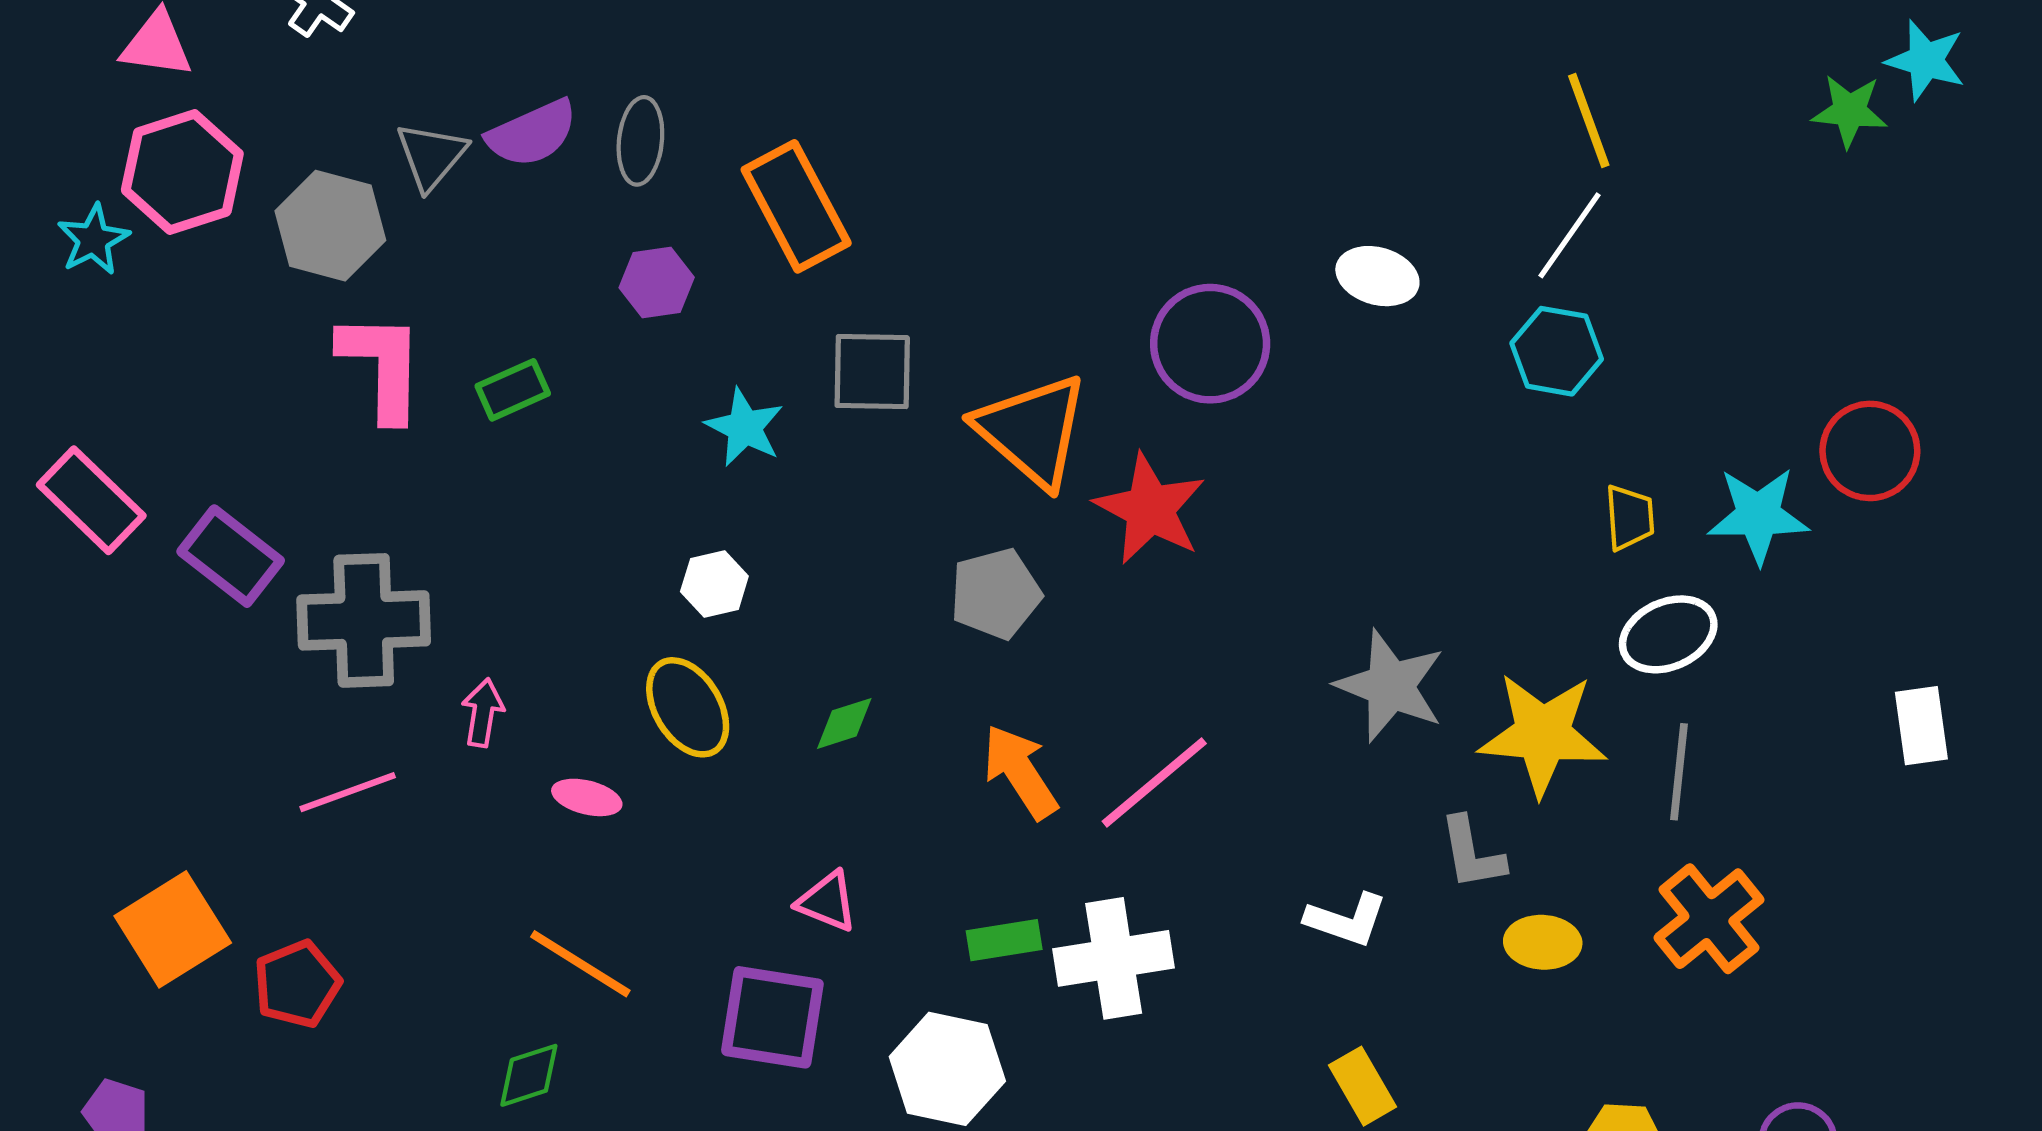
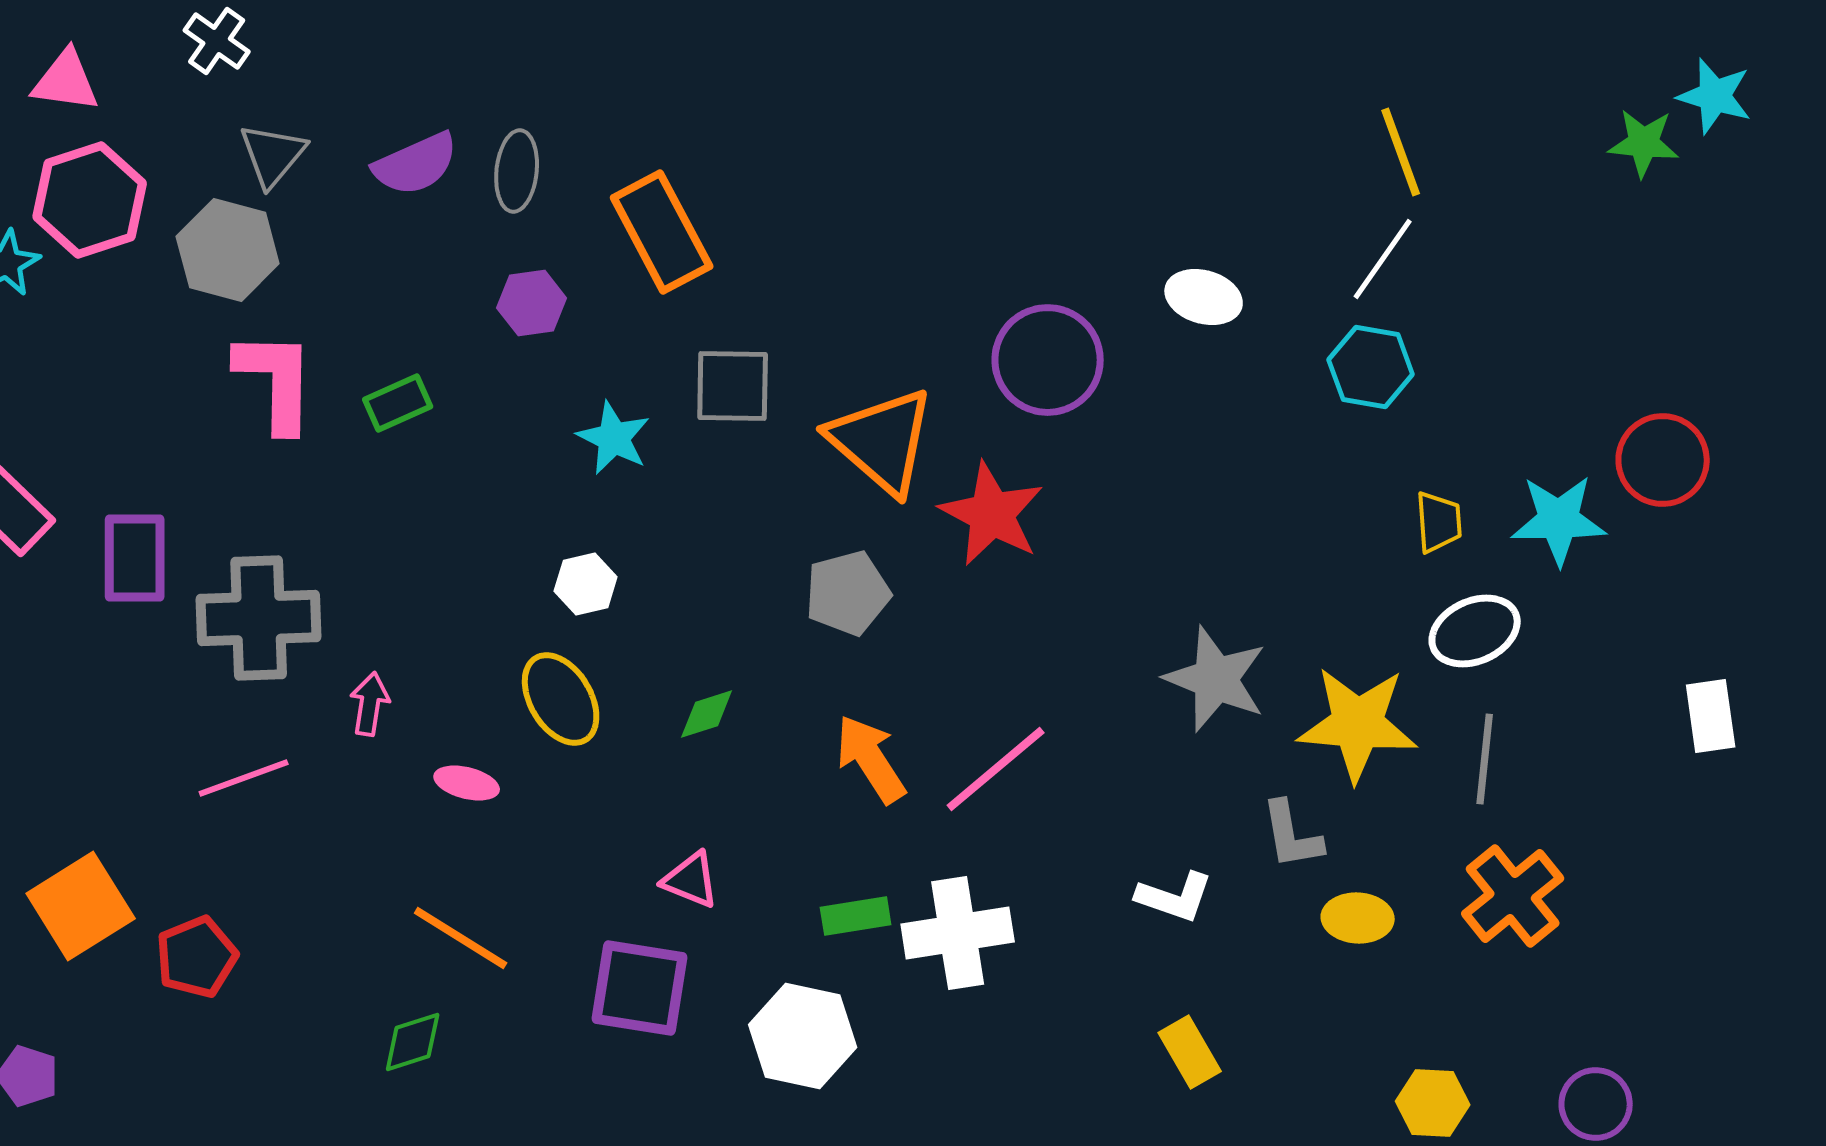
gray triangle: (431, 156) -> (273, 155), moved
purple rectangle: (231, 556) -> (135, 558), turned 52

